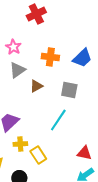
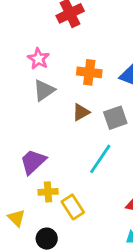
brown triangle: (36, 86) -> (81, 112), moved
gray square: (69, 90) -> (115, 118), turned -30

